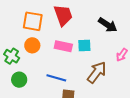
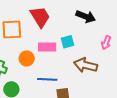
orange circle: (32, 45) -> (27, 58), moved
brown arrow: (97, 72) -> (85, 65), turned -100

